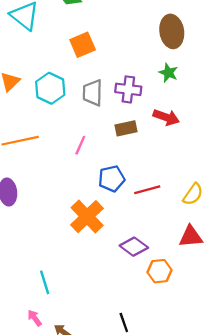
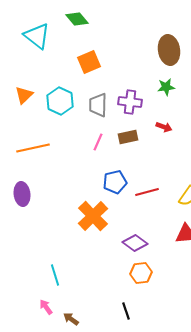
green star: (168, 73) -> (166, 87), turned -30
red arrow: (166, 117) -> (164, 127), size x0.7
pink line: (80, 145) -> (98, 142), moved
orange hexagon: (160, 271) -> (141, 273), moved

